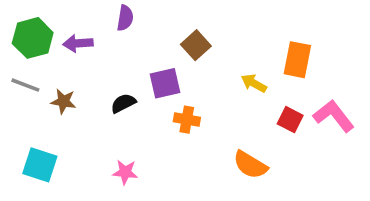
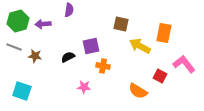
brown square: (196, 45) -> (121, 24), moved, turned -35
yellow arrow: (254, 83) -> (140, 46), size x1.5
red square: (290, 120) -> (160, 76), moved
pink star: (125, 172) -> (84, 87), moved

